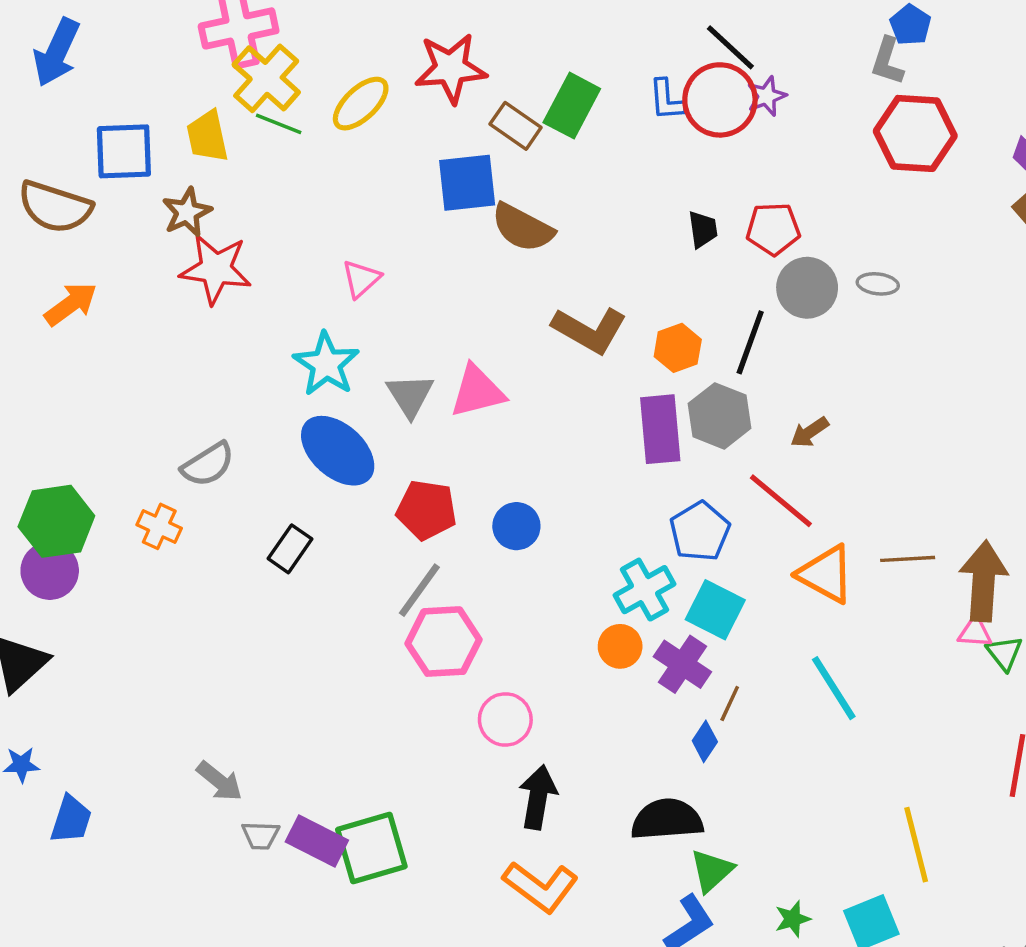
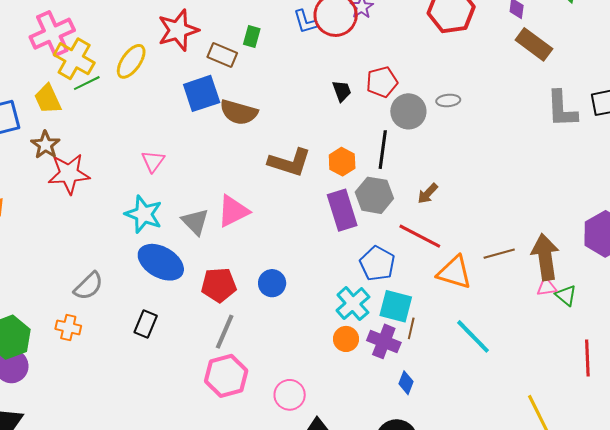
green rectangle: (572, 106) -> (252, 36), size x0.6
green line: (279, 124) -> (87, 83), turned -36
pink hexagon: (443, 642) -> (226, 376), moved
brown line: (730, 703) -> (411, 328), moved

